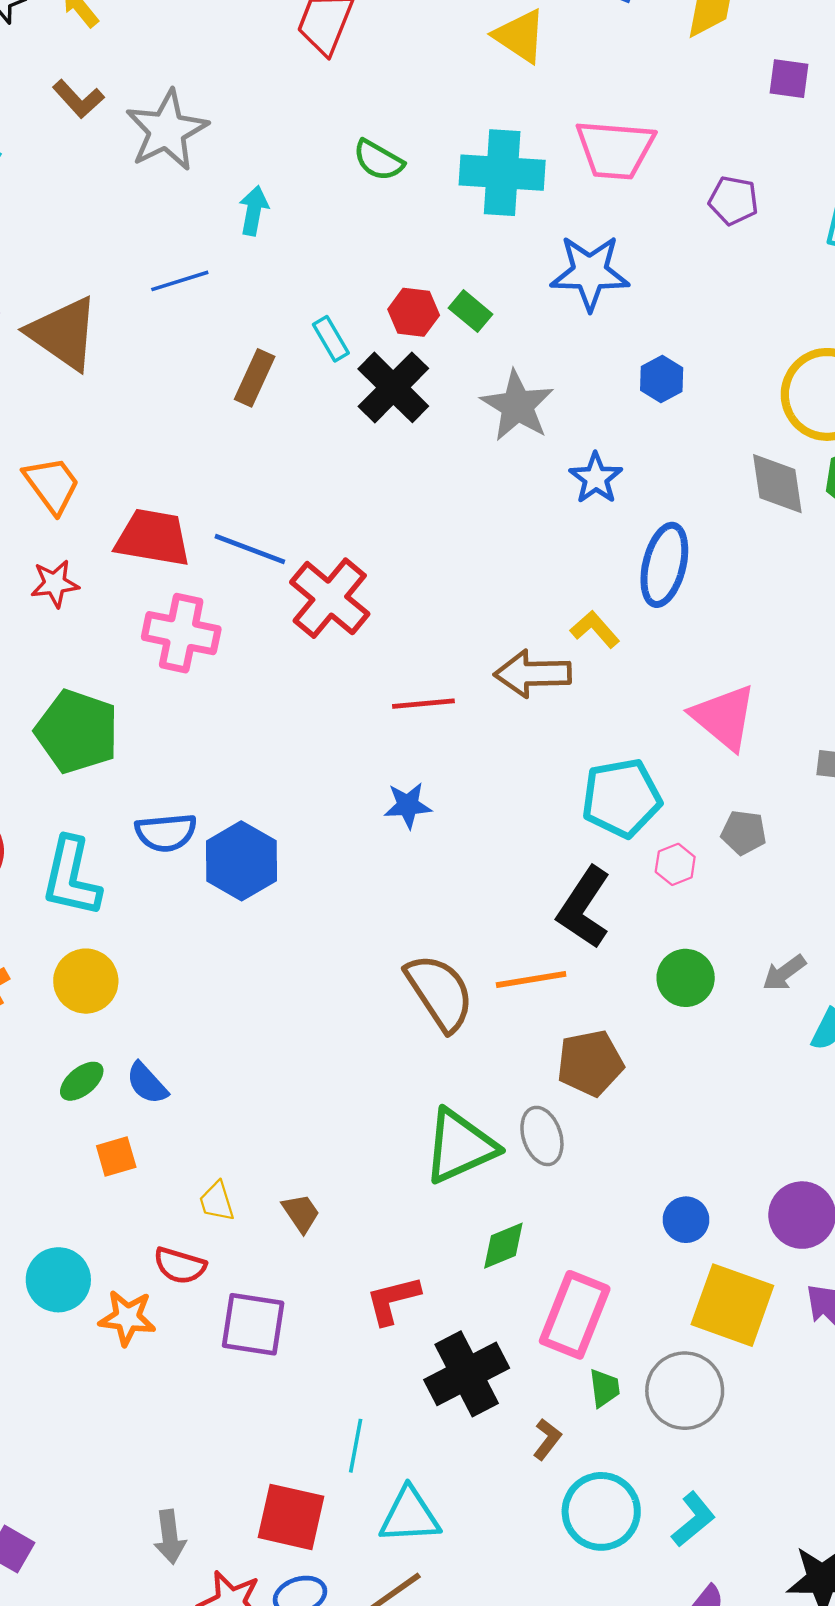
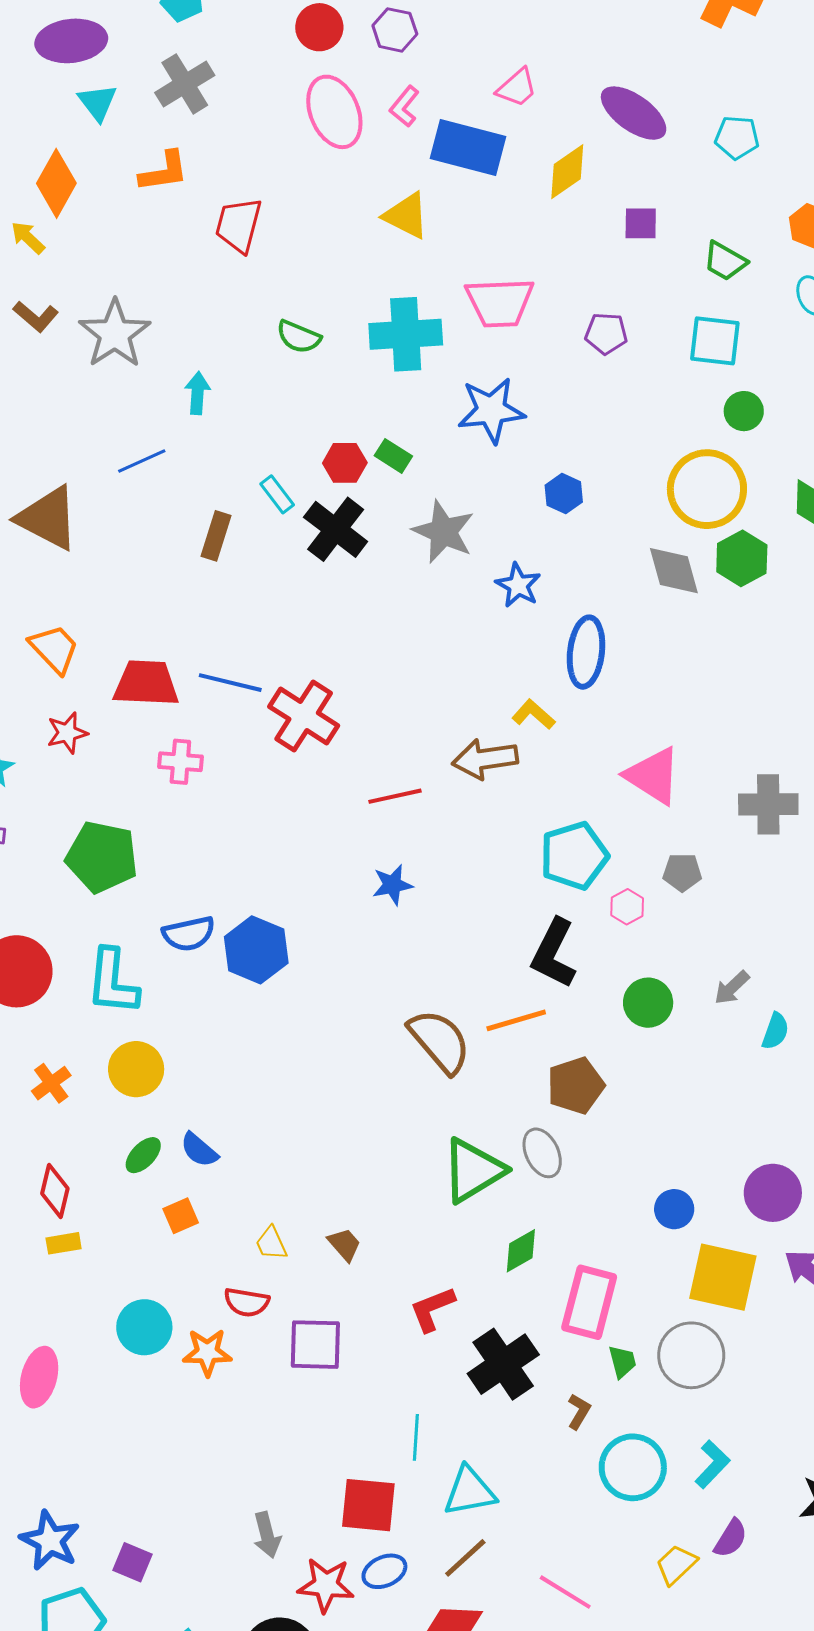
pink cross: (181, 633) -> (180, 762), size x0.7

